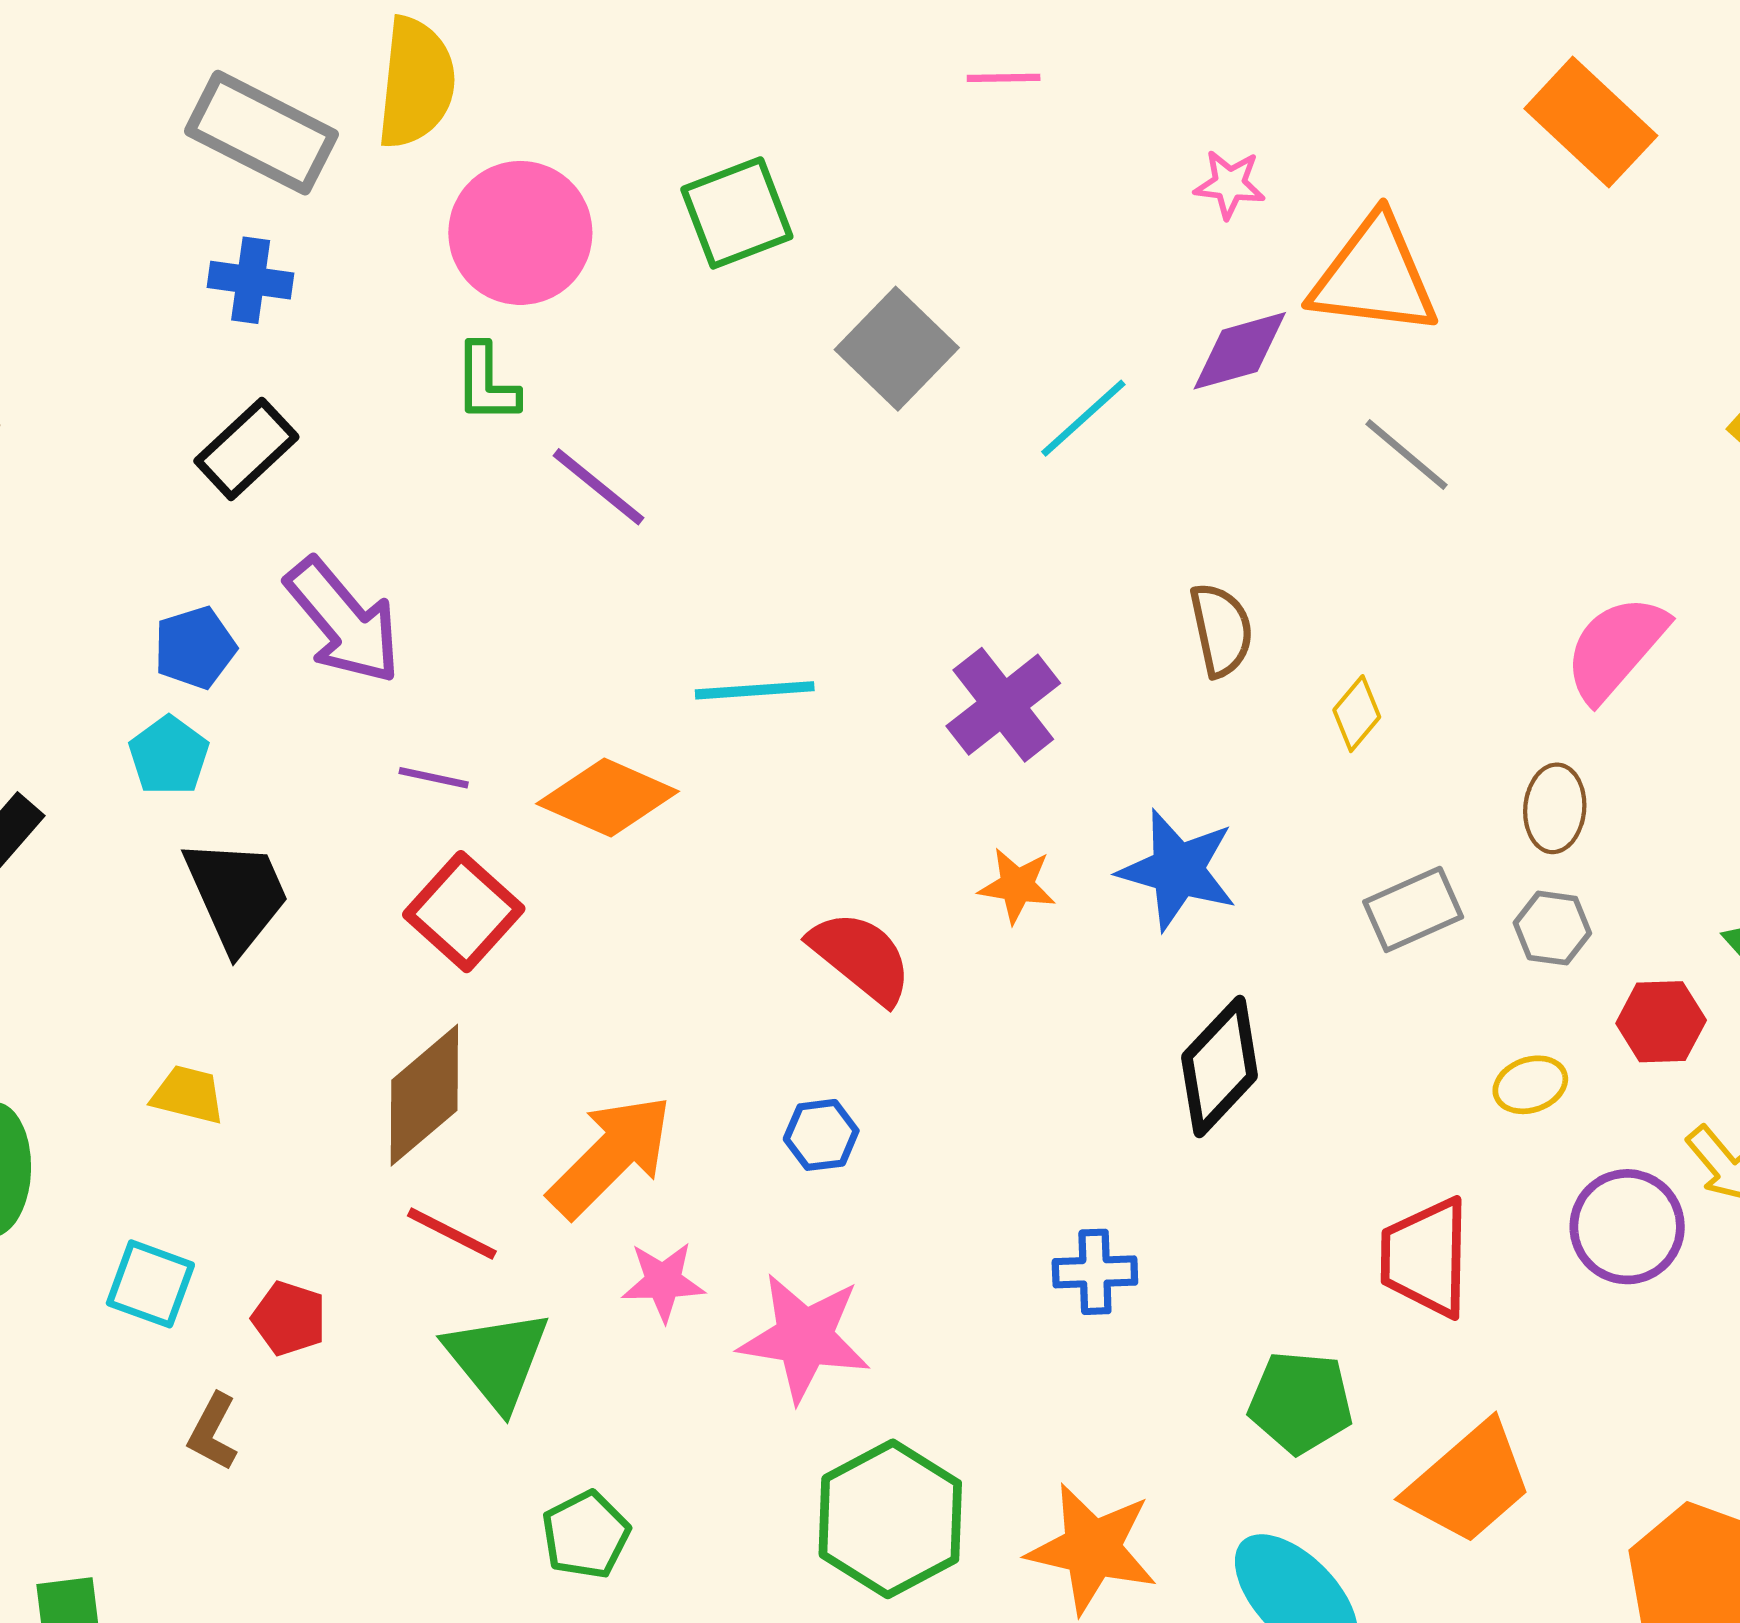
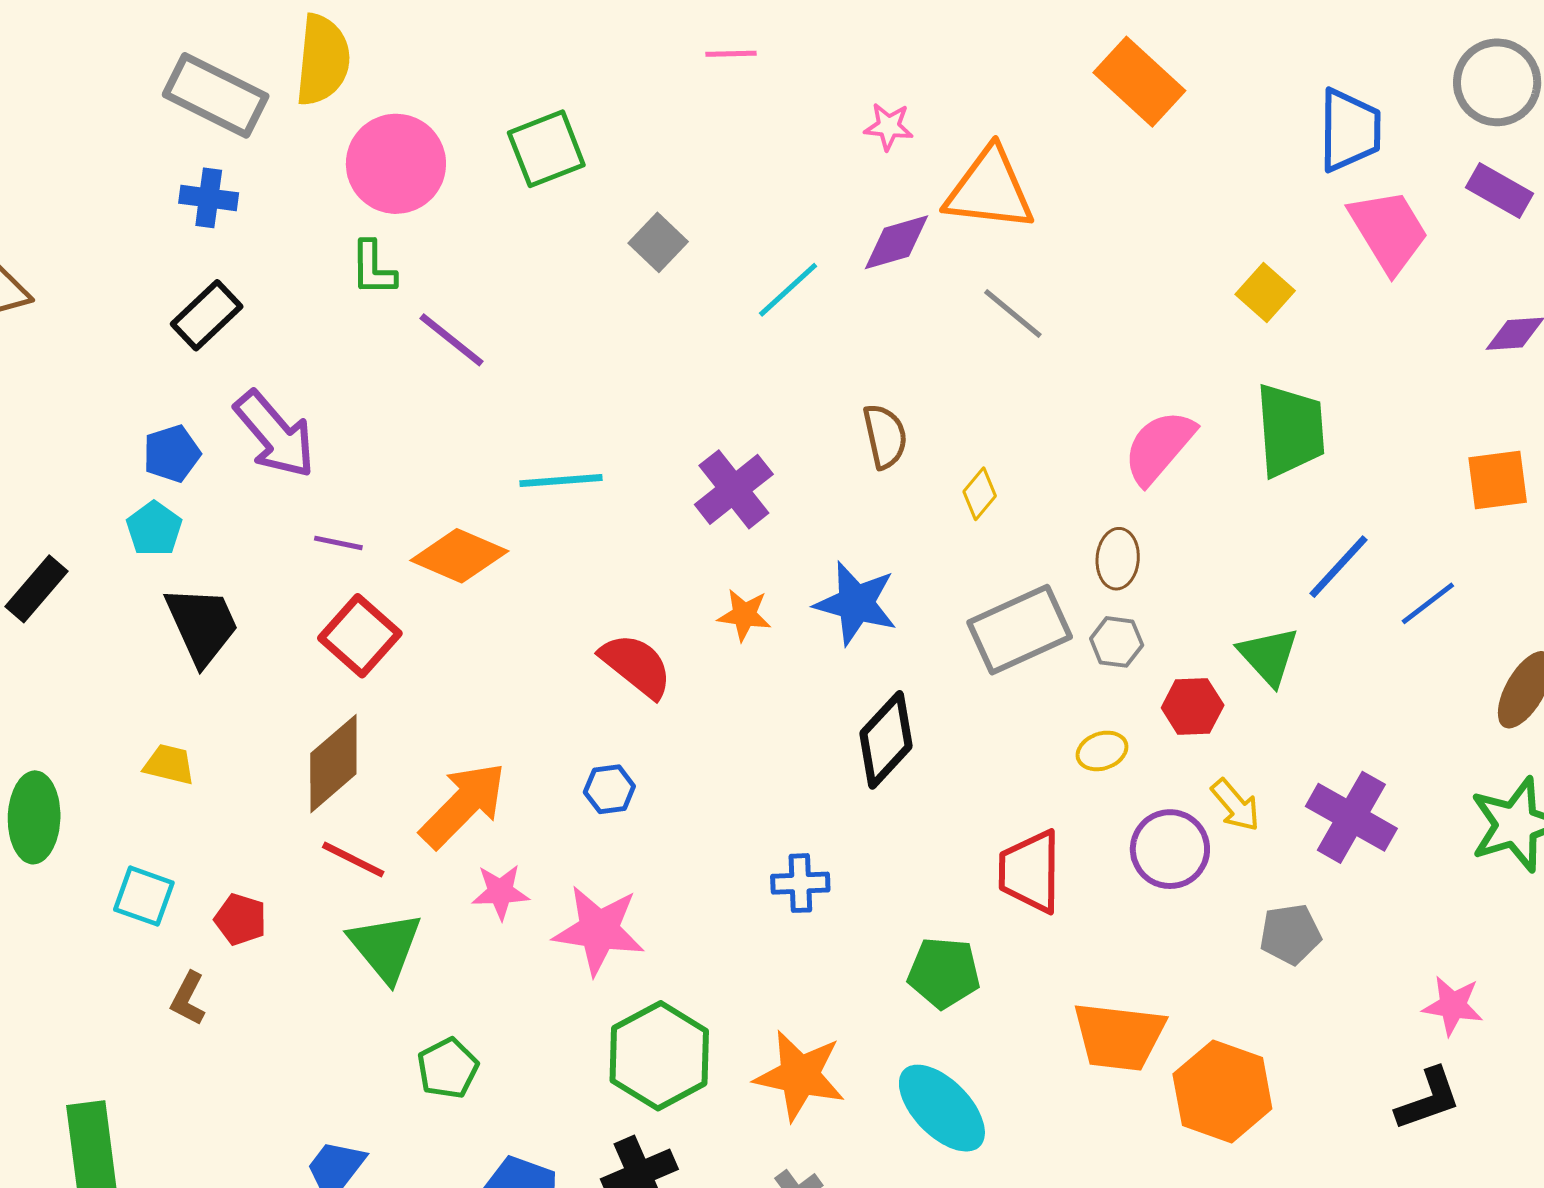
gray square: (897, 349) -> (658, 242), size x0.7
gray rectangle: (1413, 909) -> (1020, 630), size x1.5
orange trapezoid: (1469, 1483) -> (1119, 1036), moved, turned 48

